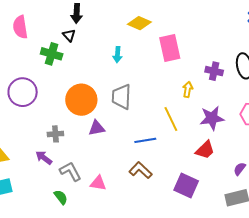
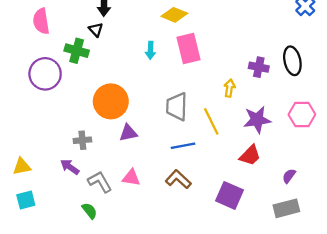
pink rectangle: (170, 48) -> (189, 49), moved
purple circle: (23, 92) -> (45, 74), moved
gray trapezoid: (121, 97) -> (177, 107), moved
pink triangle: (98, 183) -> (131, 178), moved

